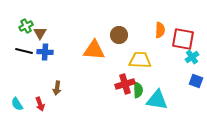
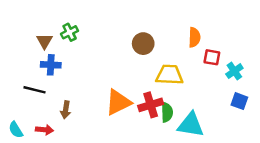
green cross: (26, 26) -> (69, 32), moved
red square: (183, 39) -> (212, 57), moved, size x0.6
orange triangle: (94, 50) -> (118, 102), moved, turned -30
black line: (24, 51) -> (35, 90), moved
red arrow: (40, 104) -> (44, 130), turned -64

